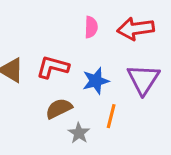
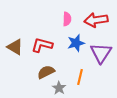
blue star: (96, 81) -> (76, 43), moved

